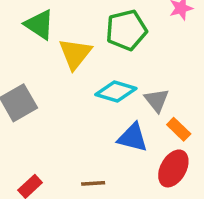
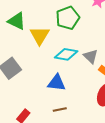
blue triangle: (133, 138) -> (57, 83), moved

